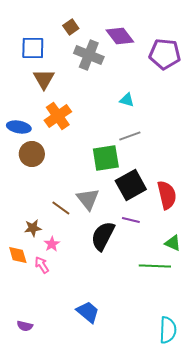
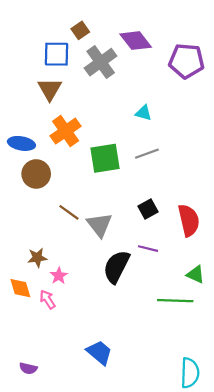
blue square: (33, 48) -> (57, 54), moved
gray cross: (89, 55) -> (101, 62), turned 32
green square: (106, 158) -> (105, 158), moved
black square: (131, 185) -> (148, 209), size x0.6
brown line: (61, 208) -> (69, 212), moved

